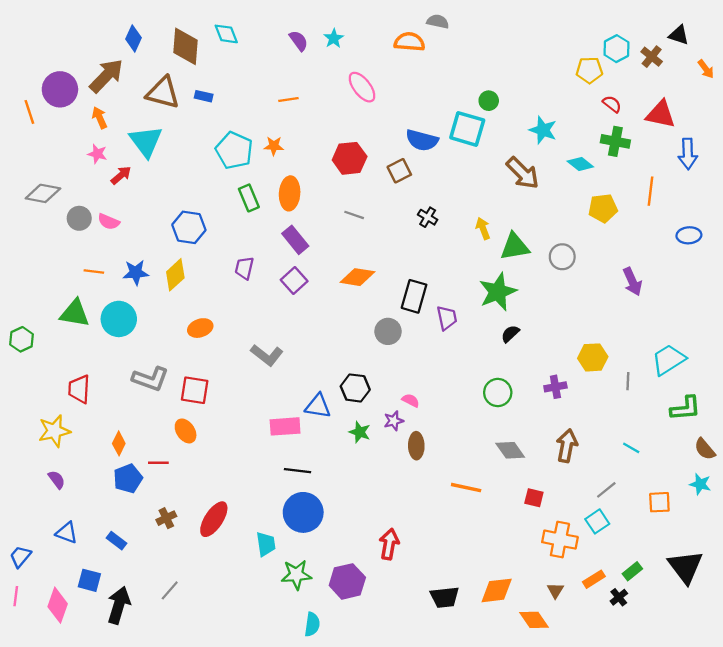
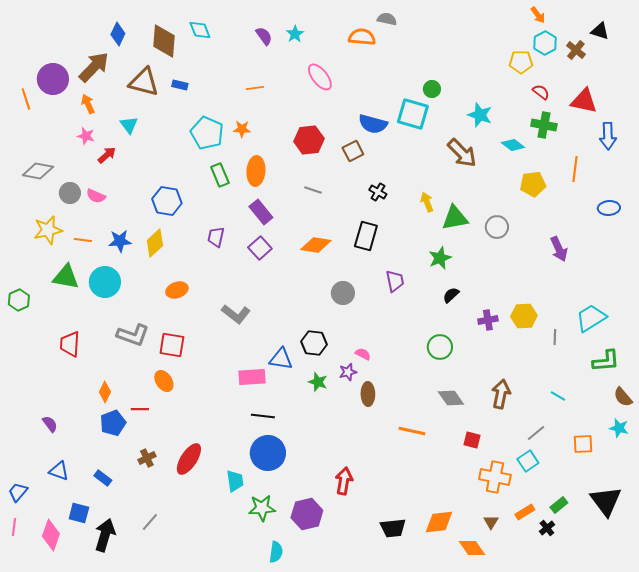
orange arrow: (706, 69) -> (538, 15), moved
cyan triangle: (146, 141) -> (129, 125), size x0.6
green star: (498, 292) -> (440, 258), size x0.7
black rectangle: (414, 296) -> (366, 236), moved
purple cross: (555, 387) -> (488, 320), moved
yellow star: (54, 431) -> (48, 230), moved

